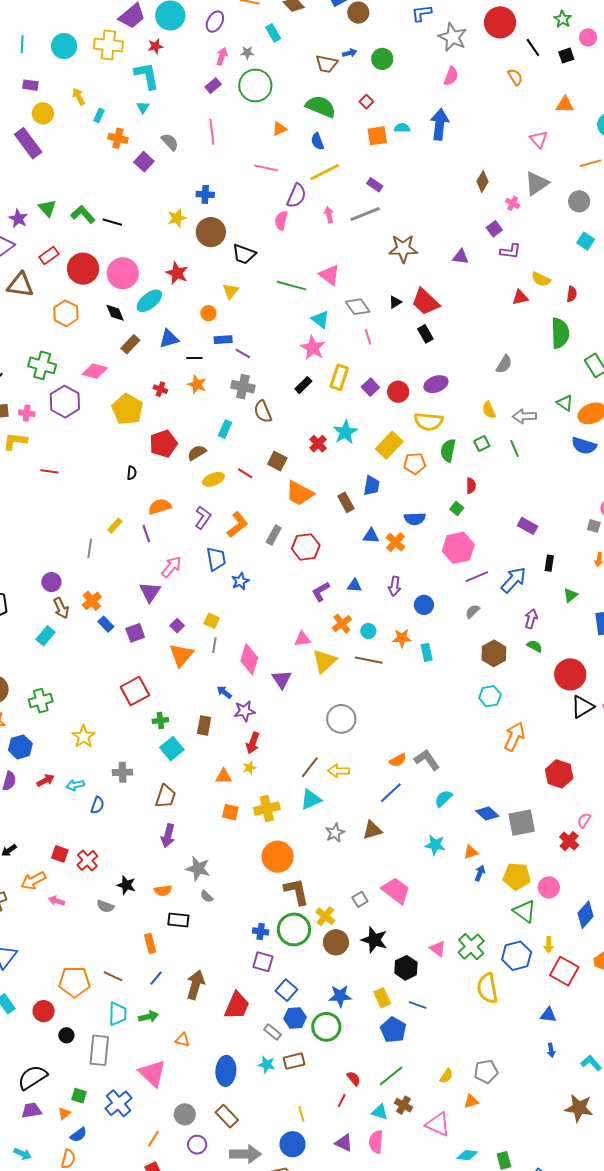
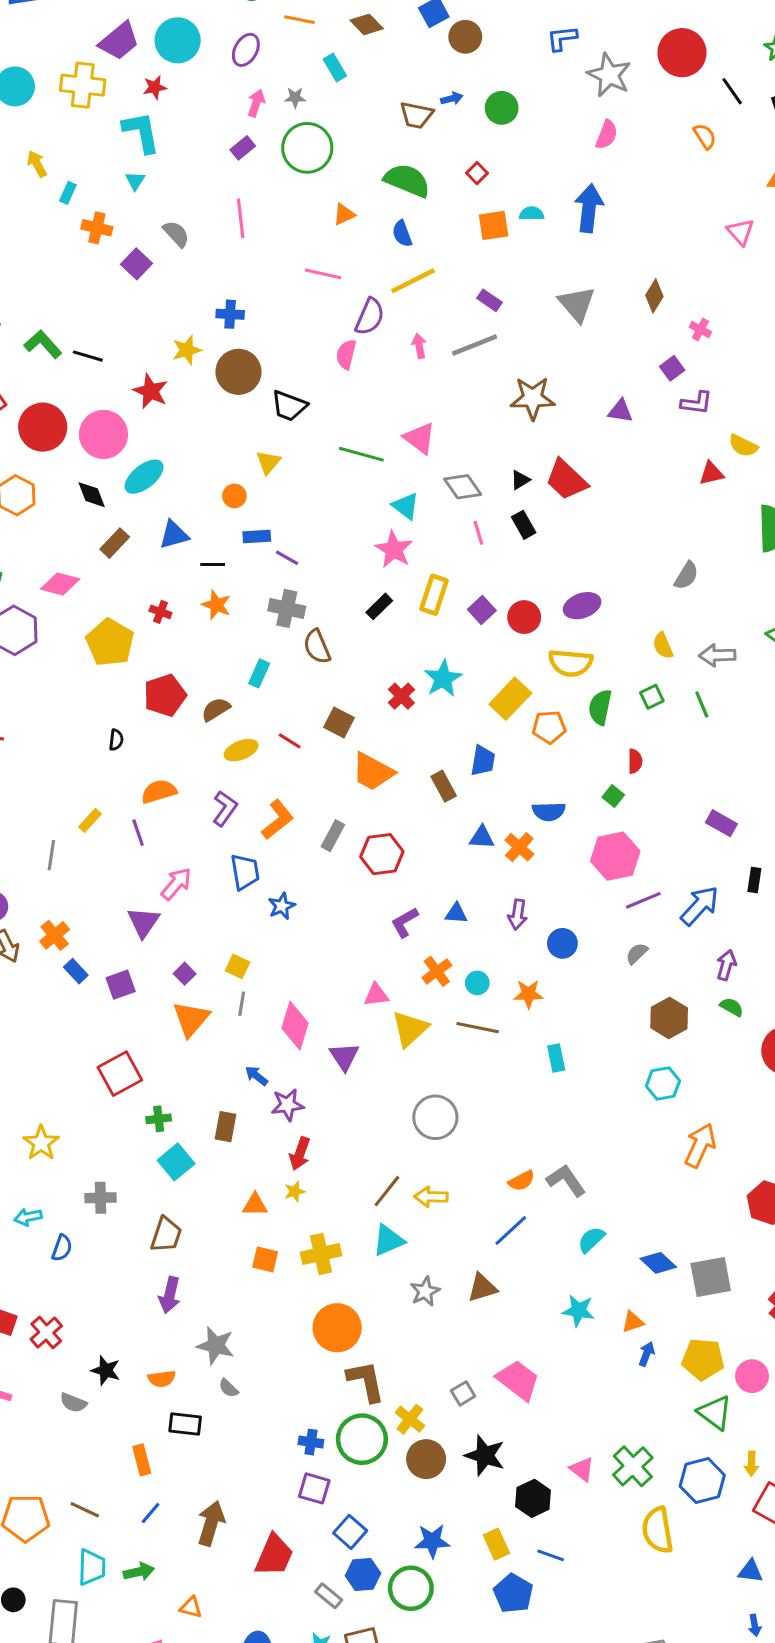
gray triangle: (537, 183) -> (577, 304), moved, turned -36
red star: (177, 273) -> (151, 391), moved
black rectangle: (425, 334) -> (524, 525), moved
cyan rectangle: (427, 652) -> (556, 1058), moved

